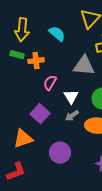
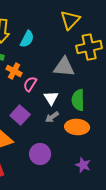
cyan semicircle: (57, 34) -> (27, 39), moved, turned 78
orange cross: (36, 61) -> (14, 71), moved, turned 35

